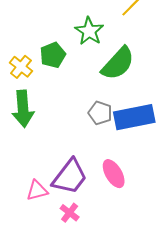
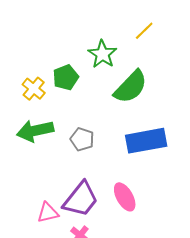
green arrow: (23, 109) -> (35, 131), turned 81
gray pentagon: (100, 113) -> (82, 139), moved

